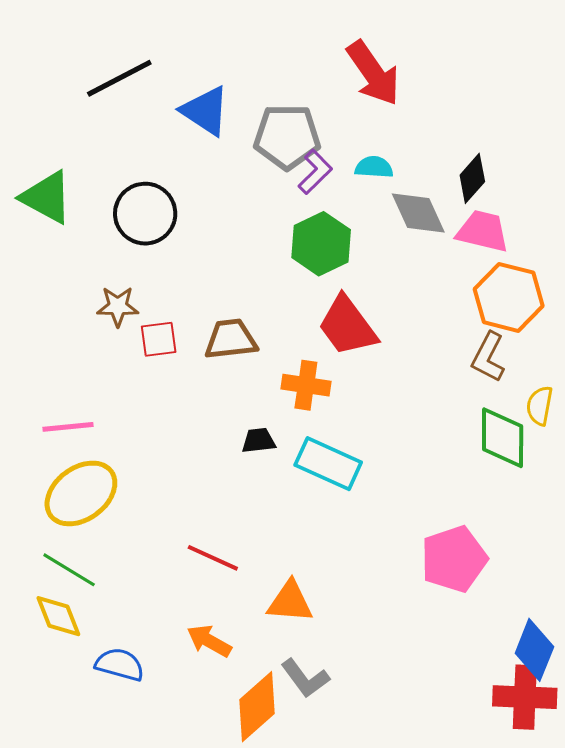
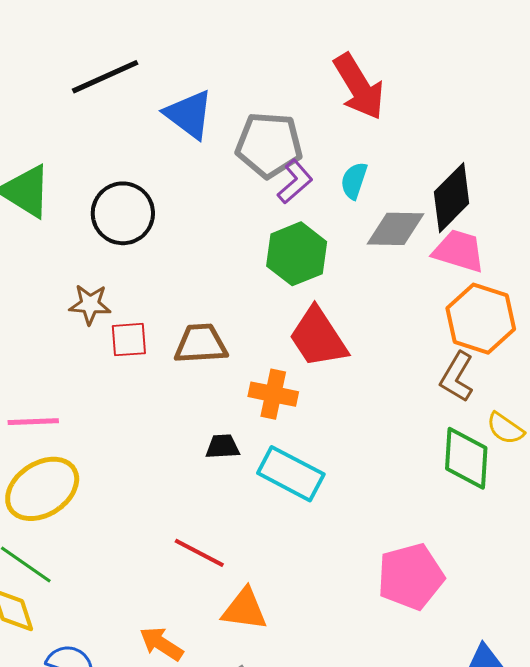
cyan semicircle: (374, 167) -> (354, 181), turned -78
black diamond: (472, 178) -> (452, 198), size x1.4
gray diamond: (418, 213) -> (396, 229), turned -68
yellow semicircle: (540, 406) -> (505, 428), turned -69
red line: (213, 558) -> (199, 553), moved

